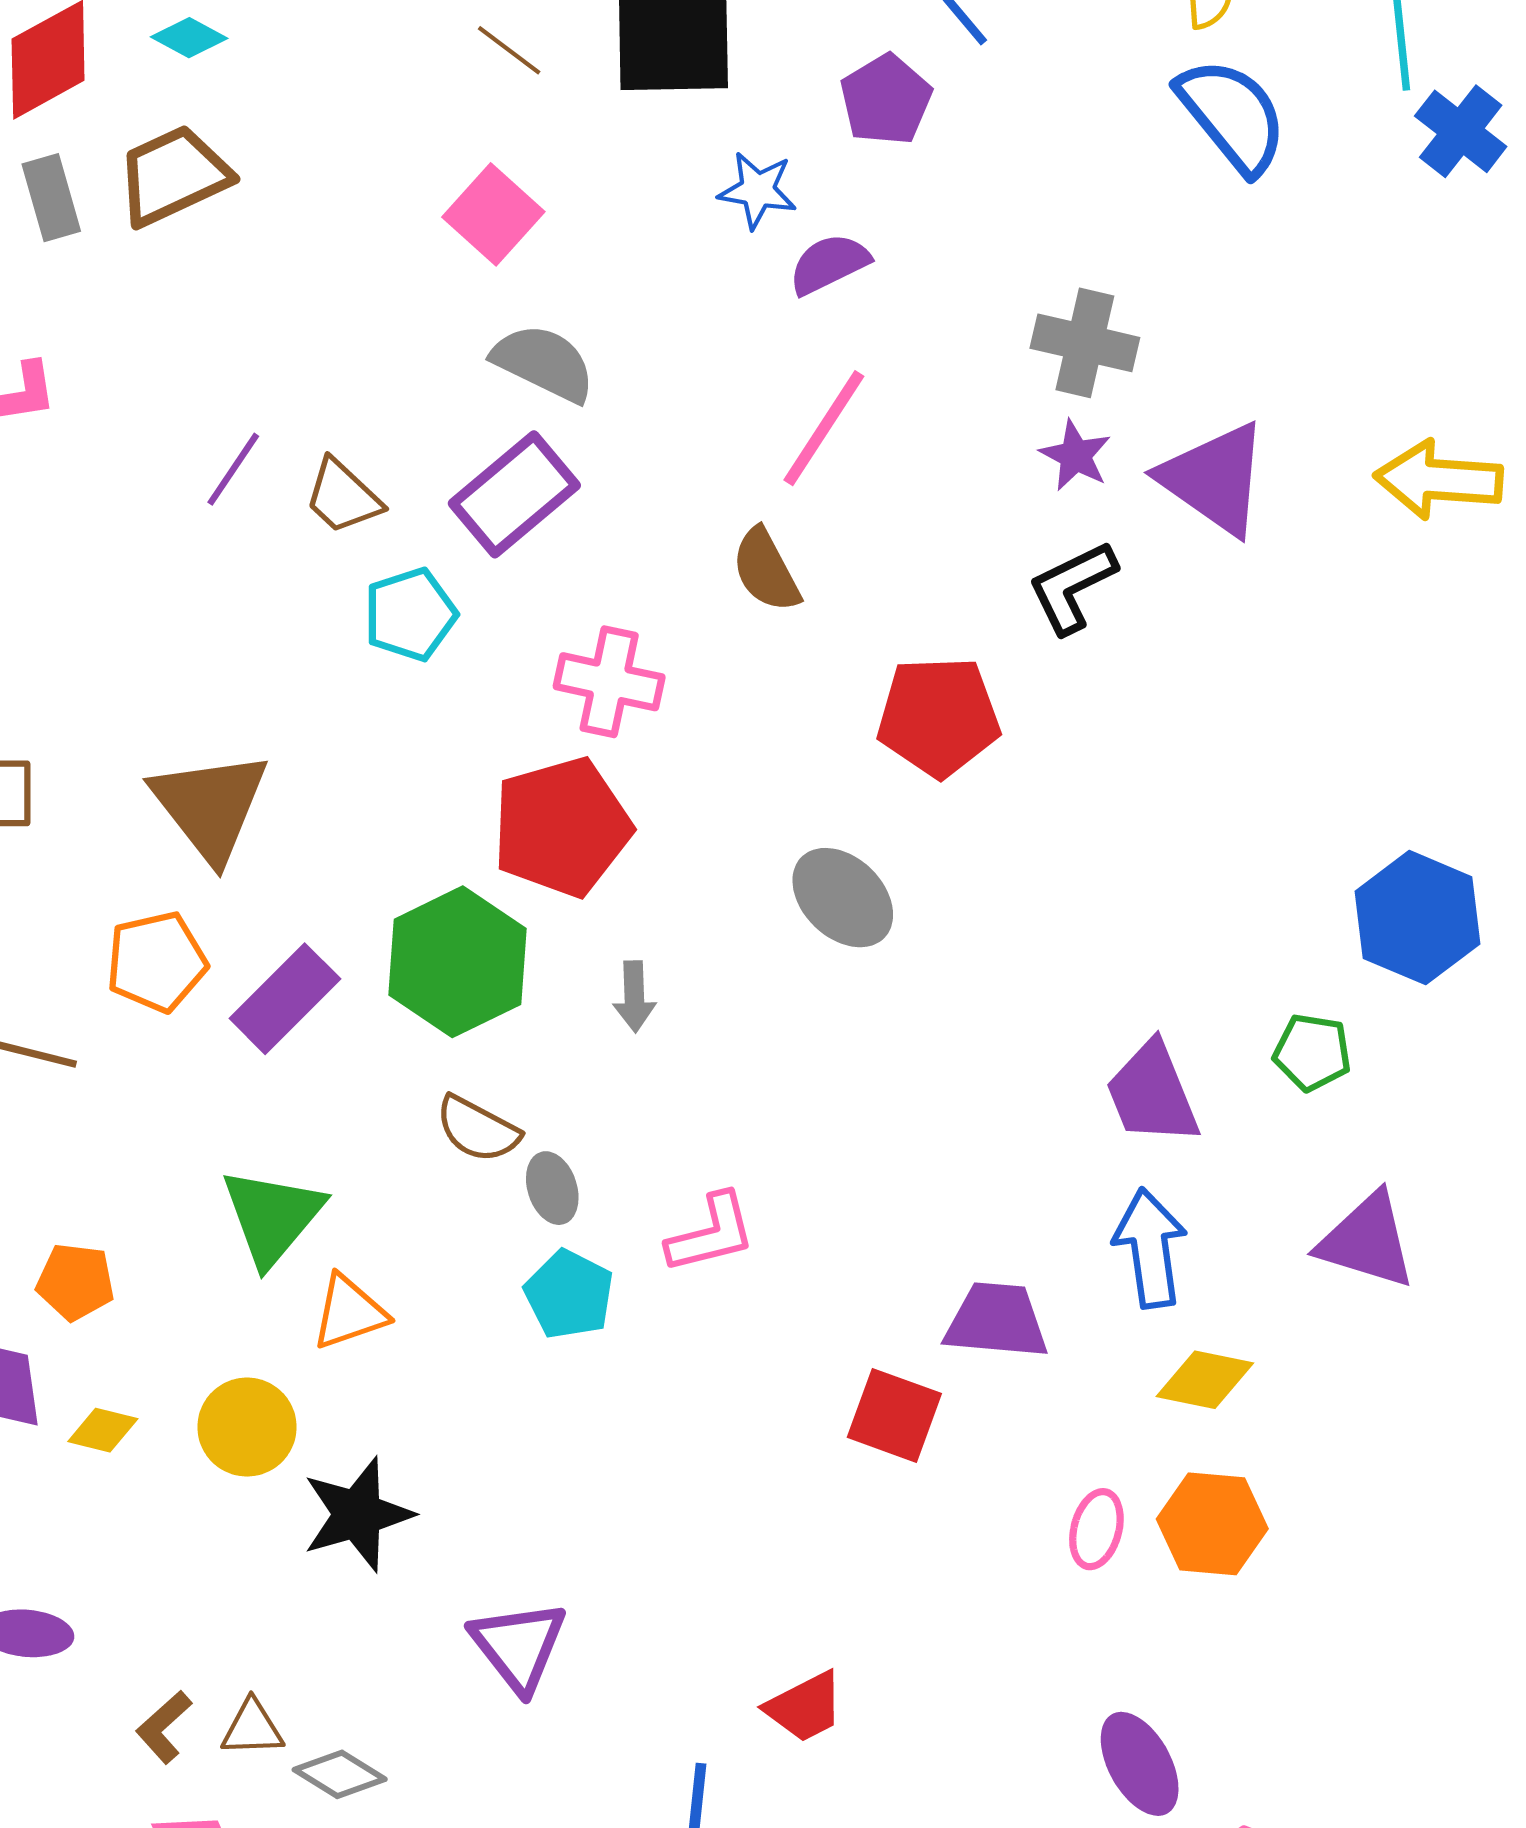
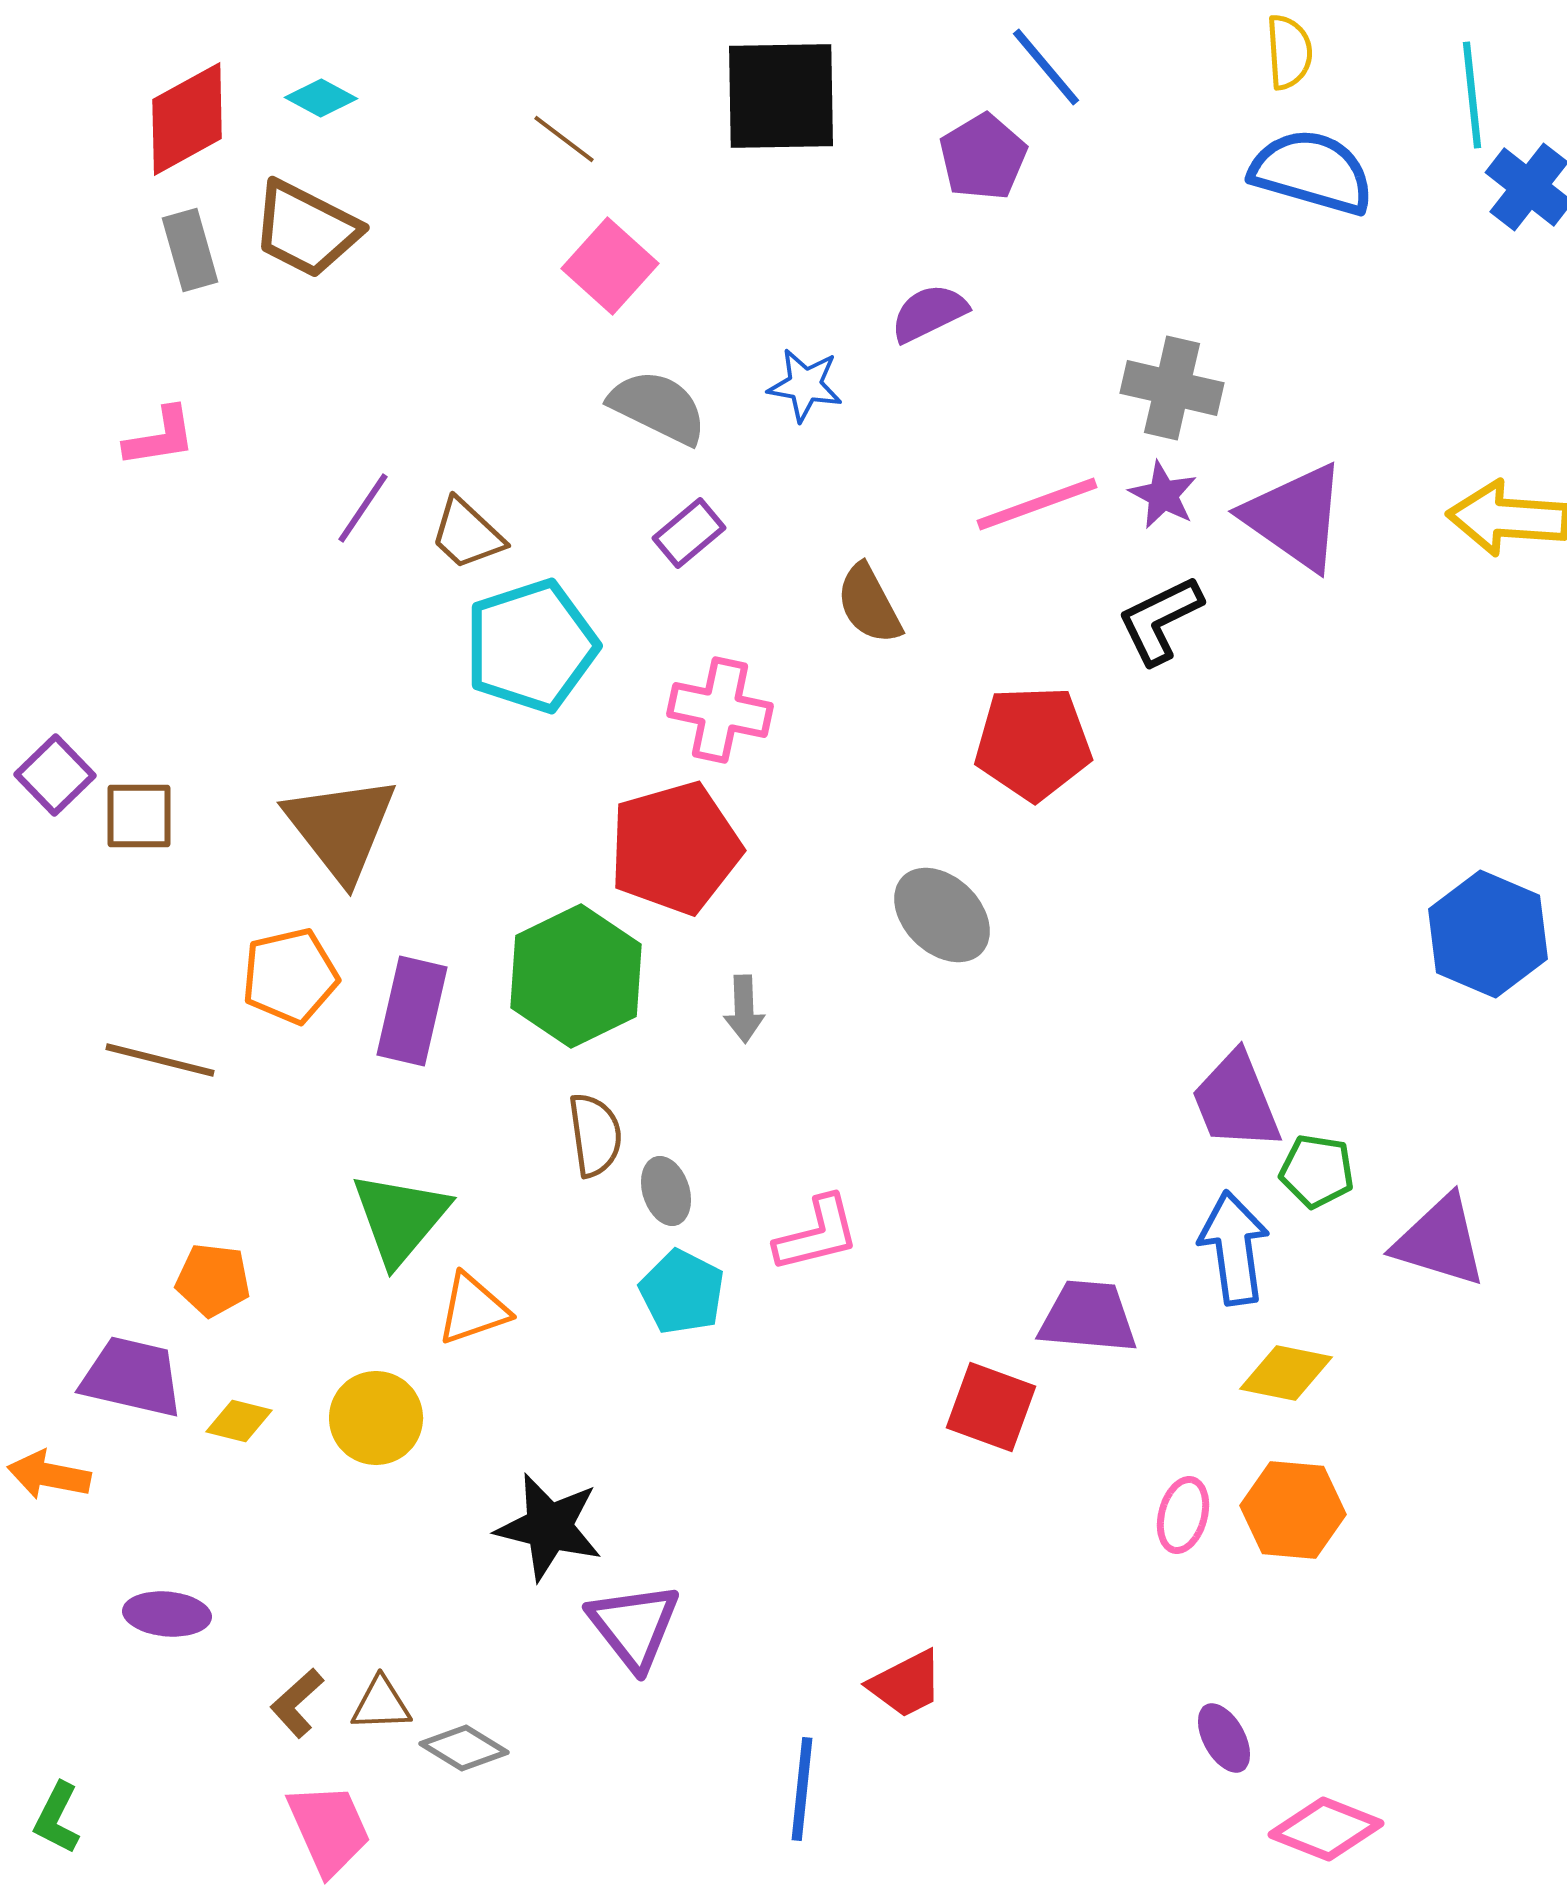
brown line: (509, 50) -> (564, 139), moved
blue semicircle: (1232, 115) -> (1312, 172), turned -35
brown trapezoid: (173, 175) -> (306, 229), turned -128
blue star: (758, 190) -> (805, 385), moved
pink line: (824, 428) -> (1037, 504), moved, turned 37
purple rectangle: (514, 494) -> (689, 533), moved, size x0.6
cyan pentagon: (410, 614) -> (531, 646), size x1.5
purple rectangle: (285, 999) -> (412, 1011), turned -32
green pentagon: (1312, 1052) -> (1317, 1171), moved
brown semicircle: (478, 1129) -> (595, 1135), turned -126
black star: (358, 1514) -> (549, 1527), moved, turned 30
purple ellipse: (1140, 1764) -> (1224, 1738), size x0.7

